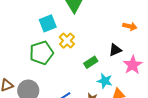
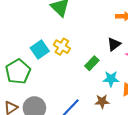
cyan square: (48, 23) -> (40, 49), moved
green pentagon: (41, 53) -> (18, 72), moved

